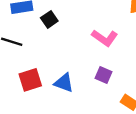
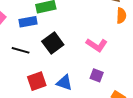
black square: (49, 19) -> (53, 43), moved, size x1.5

